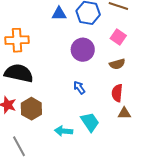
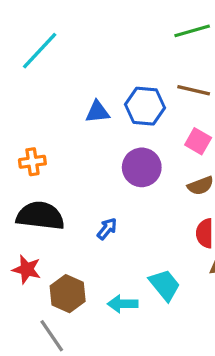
orange cross: (17, 40) -> (32, 162), size x0.7
blue arrow: (79, 88) -> (107, 229), moved, turned 80
brown hexagon: (31, 109) -> (68, 294), moved

